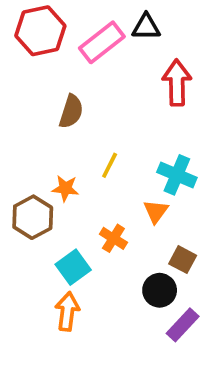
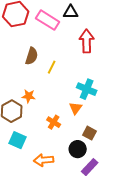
pink rectangle: (102, 42) -> (48, 20), turned 70
yellow line: (110, 165) -> (52, 67), moved
cyan square: (73, 267) -> (18, 140), moved, turned -30
orange arrow: (67, 311) -> (44, 160), moved, turned -102

